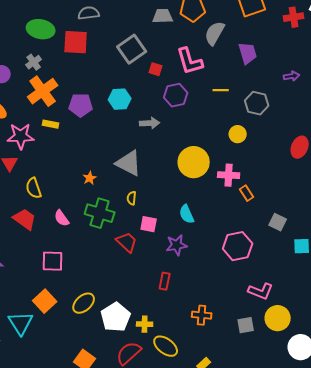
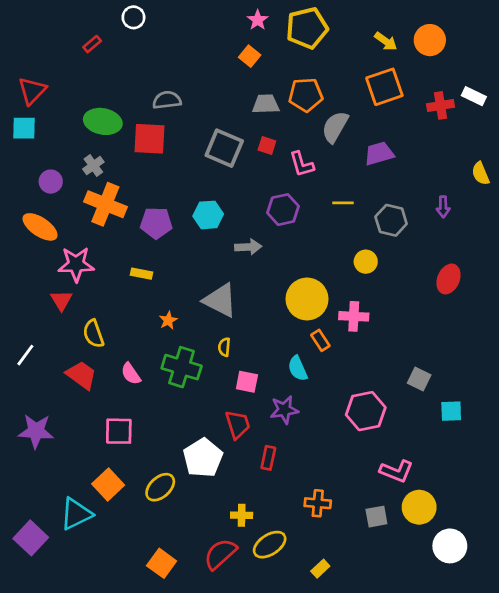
gray square: (132, 49) -> (224, 148), turned -32
purple trapezoid: (248, 53) -> (379, 154), turned -90
pink L-shape: (190, 61) -> (302, 164), size x0.7
red square: (156, 69) -> (267, 145), moved
purple arrow: (292, 76) -> (443, 207), moved, turned 98
orange cross: (43, 91) -> (105, 204), turned -32
yellow rectangle: (51, 124) -> (141, 274), moved
orange rectangle: (247, 193) -> (320, 340), moved
red trapezoid: (127, 242) -> (238, 424), moved, turned 30
white pentagon: (116, 317) -> (203, 458), moved
cyan triangle: (21, 323) -> (76, 514), turned 36
yellow ellipse: (166, 346) -> (270, 545), turned -70

